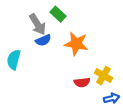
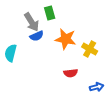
green rectangle: (58, 14) -> (50, 13), turned 32
yellow cross: (104, 76) -> (90, 49), moved

